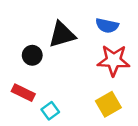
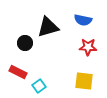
red star: (114, 60) -> (88, 47), size x0.7
yellow square: (108, 104) -> (84, 81), turned 36

